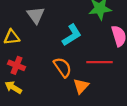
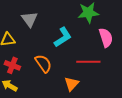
orange semicircle: (63, 67) -> (43, 63), moved

